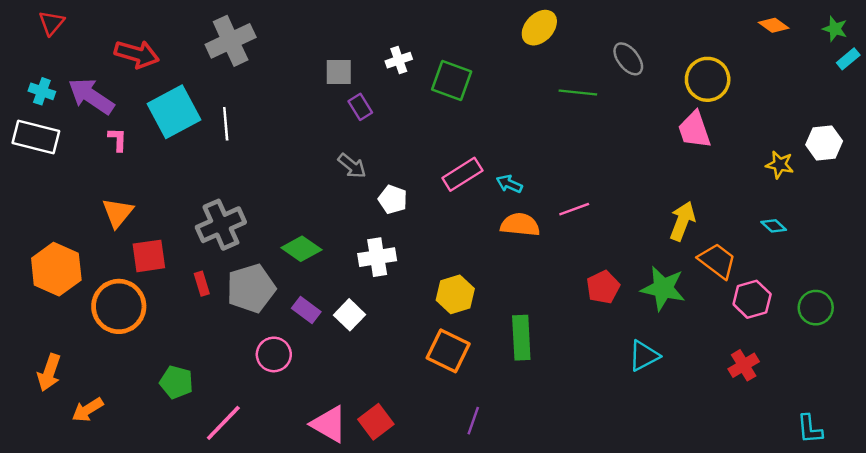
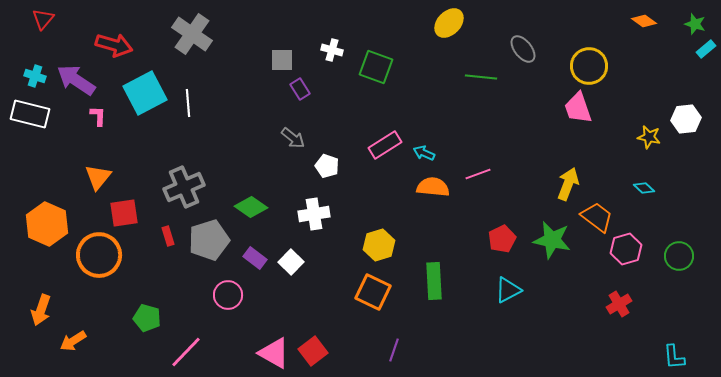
gray cross: (231, 41) -> (192, 34), turned -30
white cross: (399, 60) -> (332, 50), turned 35
cyan triangle: (644, 356) -> (508, 290), moved

